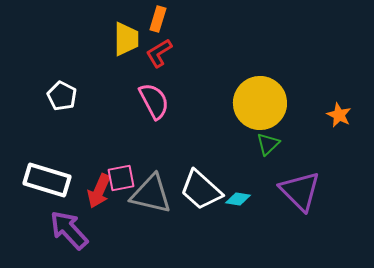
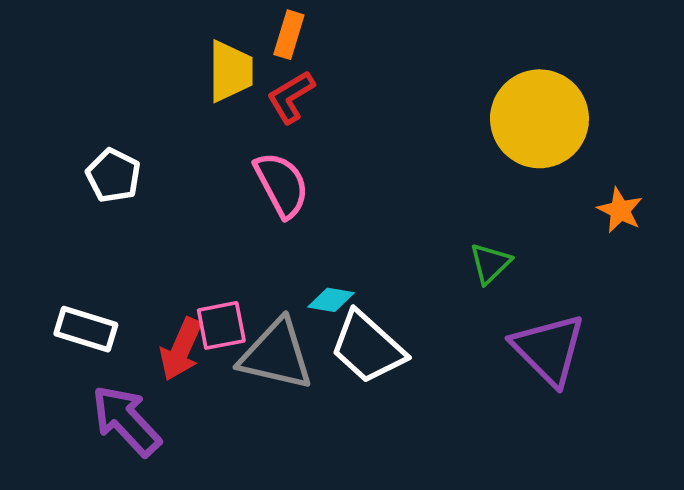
yellow circle: (260, 103) -> (539, 119), moved
white rectangle: (47, 180) -> (86, 329), size x0.7
cyan diamond: (238, 199) -> (331, 300), moved

